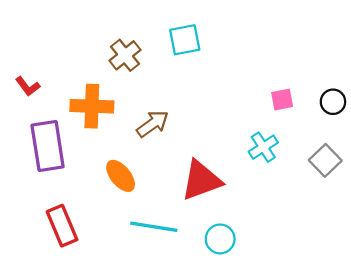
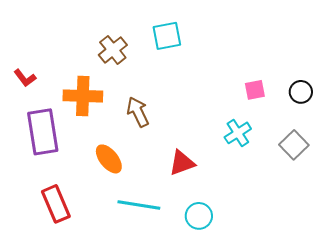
brown arrow: (153, 124) -> (138, 112), turned -80
red triangle: (201, 180) -> (182, 163), size x0.7

